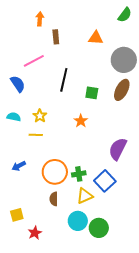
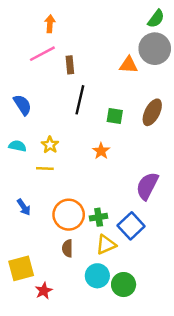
brown rectangle: (56, 37) -> (70, 65), moved
orange triangle: (96, 38) -> (129, 65), moved
gray circle: (124, 60) -> (155, 49), moved
pink line: (34, 61) -> (42, 54), moved
blue arrow: (19, 166) -> (24, 207), turned -96
yellow square: (17, 215) -> (21, 268), size x1.5

